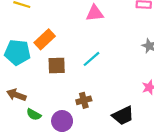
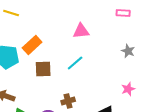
pink triangle: (95, 13) -> (81, 31), moved

